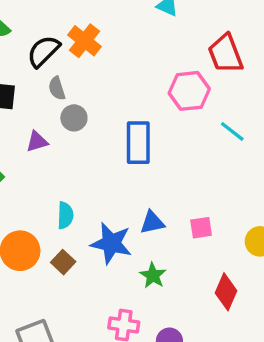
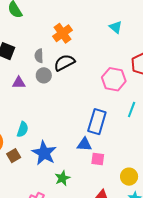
black semicircle: (43, 51) -> (64, 63), moved
cyan line: (232, 131) -> (132, 109), turned 56
blue rectangle: (138, 143) -> (97, 122), moved
blue triangle: (152, 222) -> (84, 144), moved

